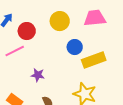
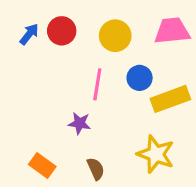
red circle: (27, 31) -> (62, 31), moved
pink line: (15, 51) -> (97, 84), moved, turned -54

